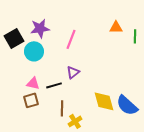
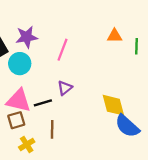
pink triangle: (33, 83) -> (19, 101), size x1.6
yellow diamond: (104, 101) -> (113, 105), moved
yellow cross: (75, 121) -> (27, 144), moved

